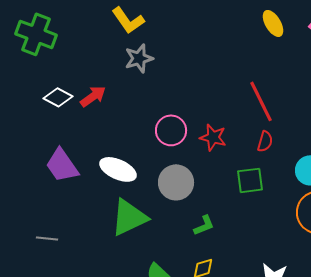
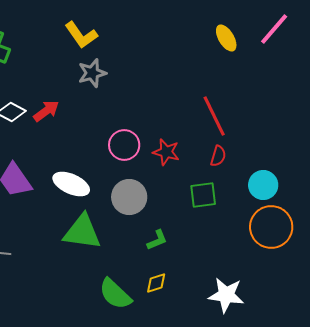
green triangle: (129, 217) -> (82, 232), turned 33

